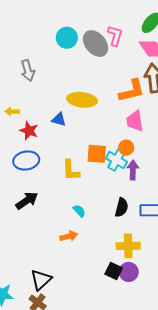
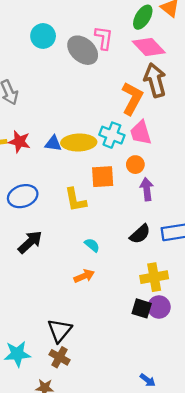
cyan circle: (67, 38) -> (43, 36), moved
orange L-shape: (132, 91) -> (132, 98), turned -40
yellow ellipse: (82, 100) -> (79, 142), moved
red star: (29, 131) -> (19, 142), moved
cyan cross: (116, 160) -> (112, 135), moved
black semicircle: (122, 207) -> (140, 234), turned 42

